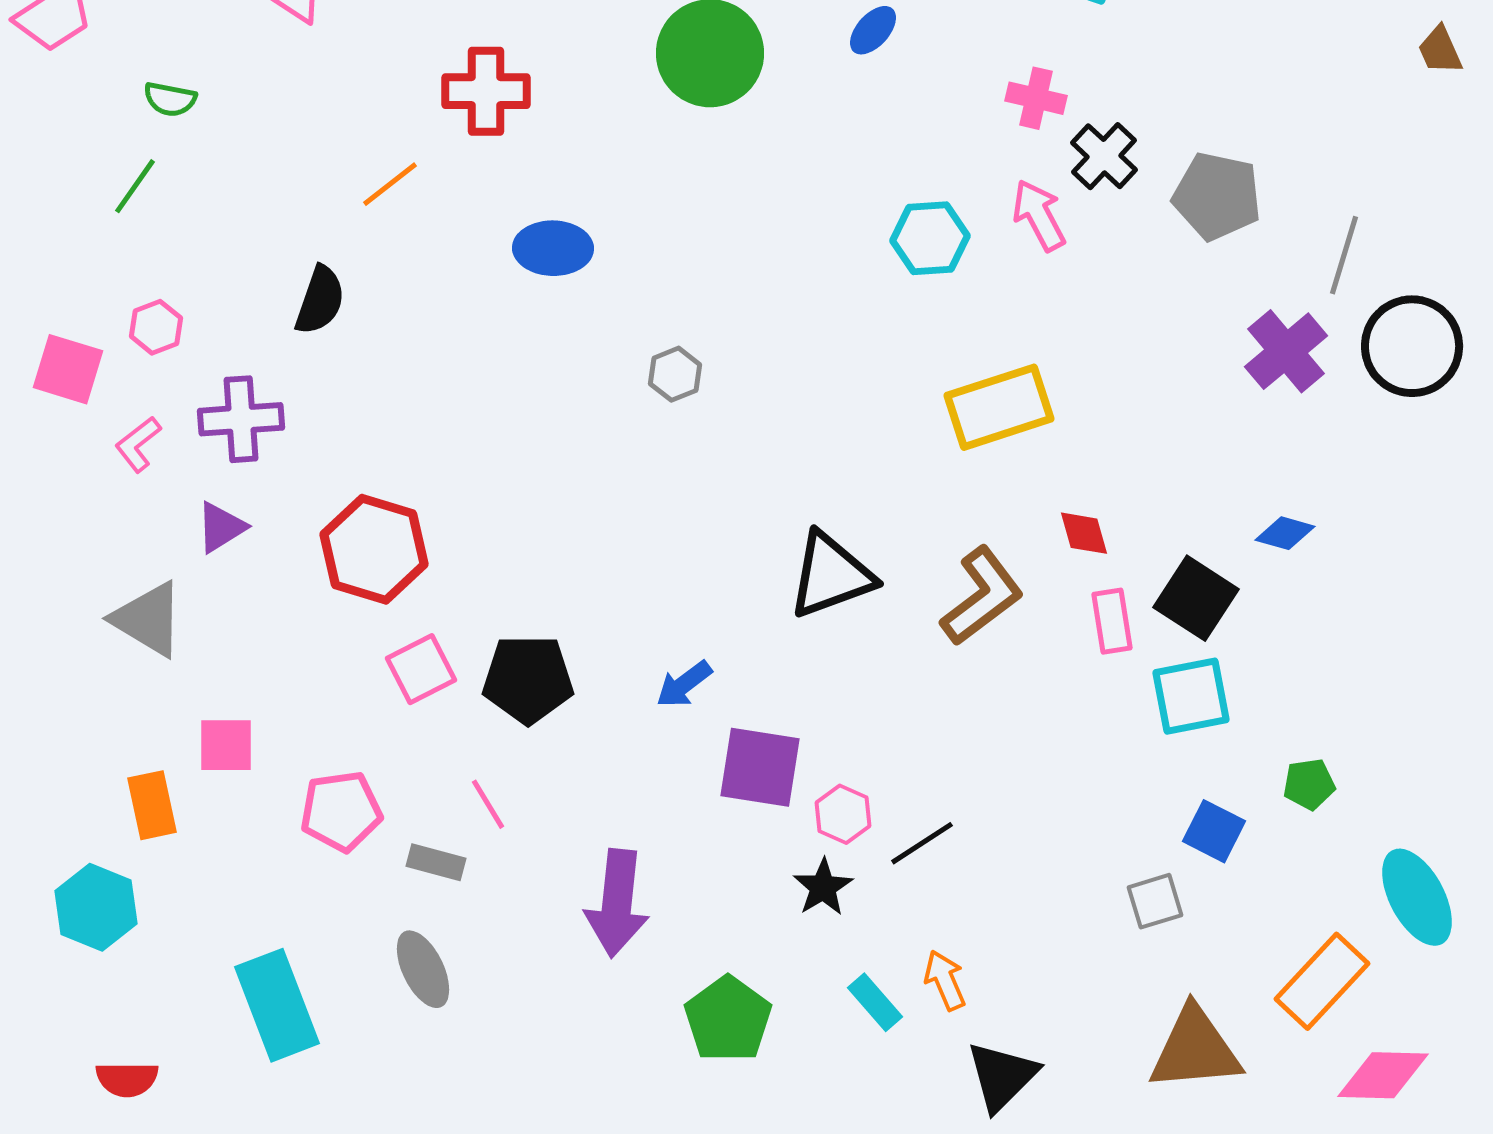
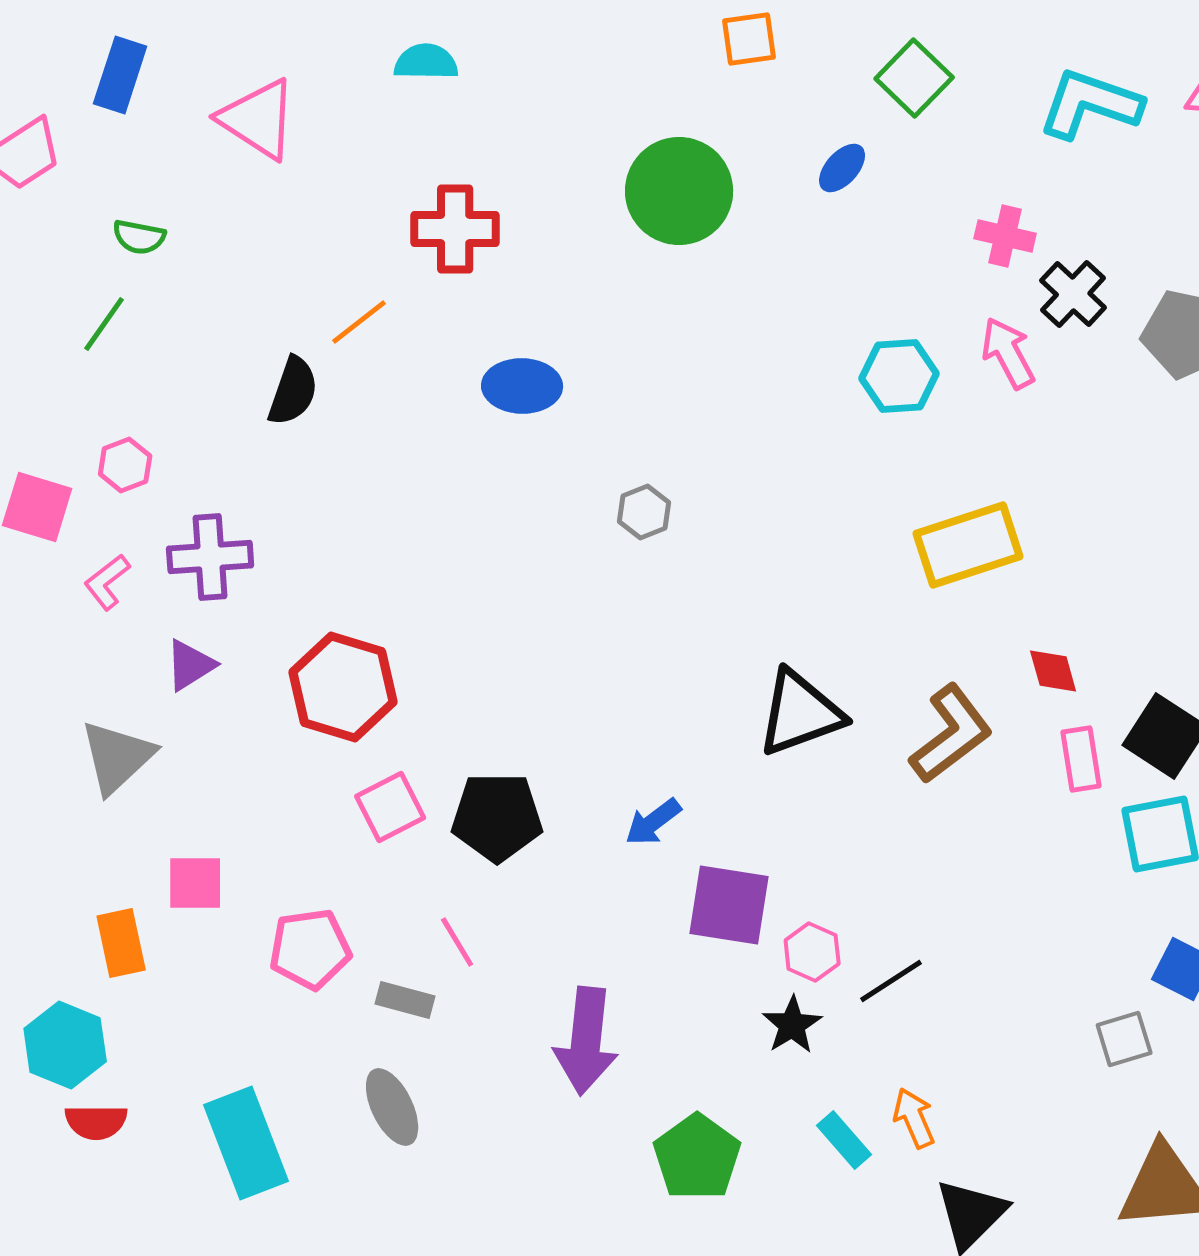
black semicircle: (320, 300) -> (293, 391), moved
gray triangle: (148, 619) -> (117, 757), turned 46
red semicircle: (127, 1079) -> (96, 1122), moved

